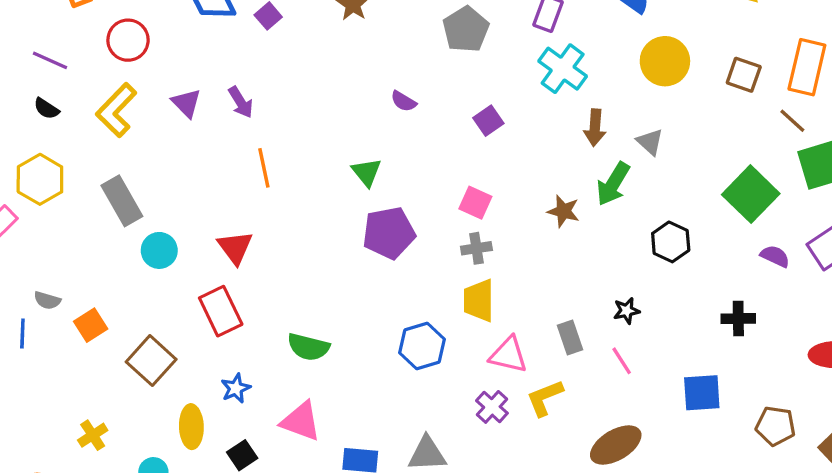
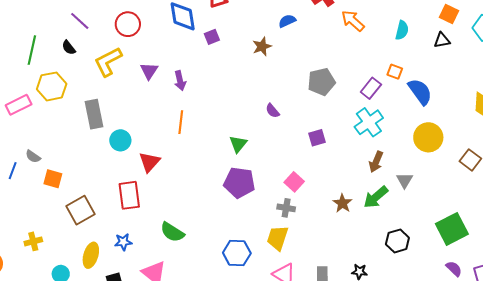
cyan circle: (159, 250) -> (120, 140), moved
orange square: (91, 325) -> (53, 179), turned 30

